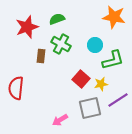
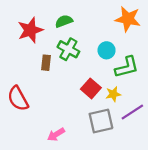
red semicircle: (16, 88) -> (18, 99), turned -35
pink arrow: (60, 120) -> (56, 134), moved

